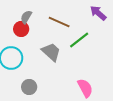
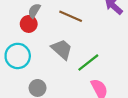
green line: (79, 40) -> (88, 63), moved

